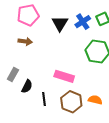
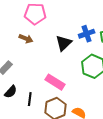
black triangle: (60, 23) -> (64, 43), moved
black semicircle: (27, 86) -> (11, 92), moved

